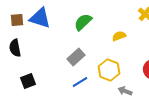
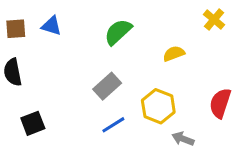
blue triangle: (40, 18) -> (51, 26), size x0.6

